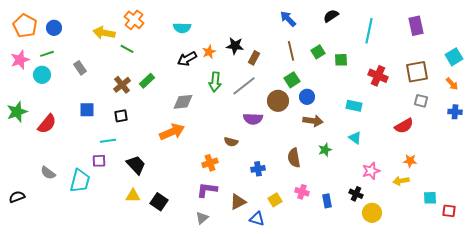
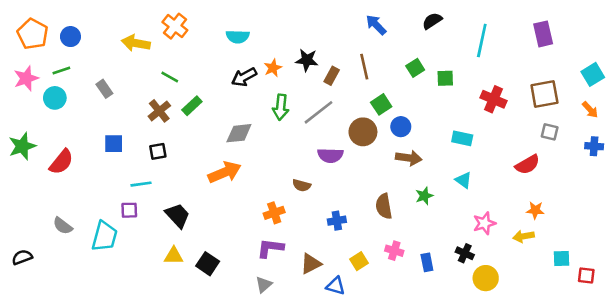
green line: (127, 49) -> (170, 77), moved
brown line: (291, 51) -> (364, 67), moved

